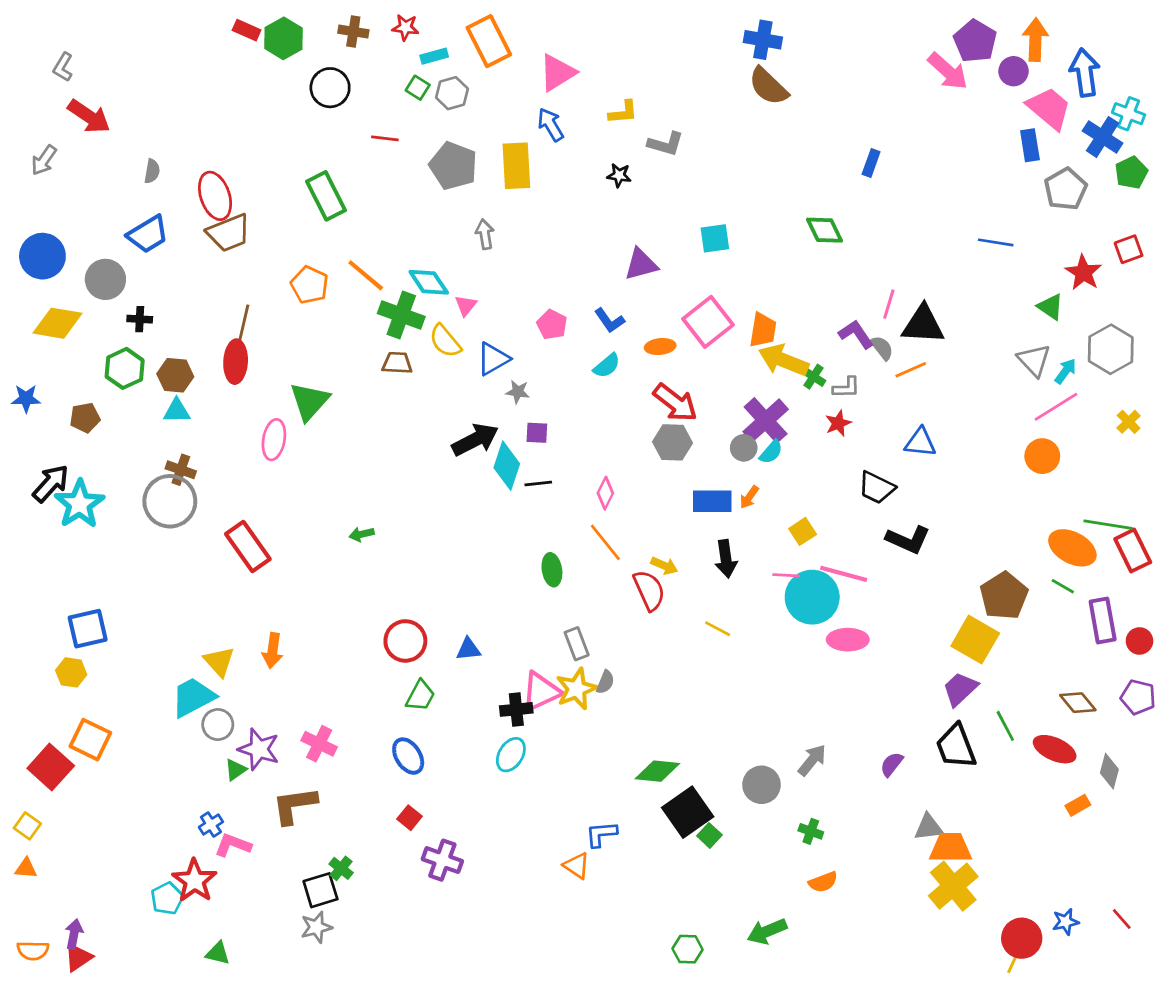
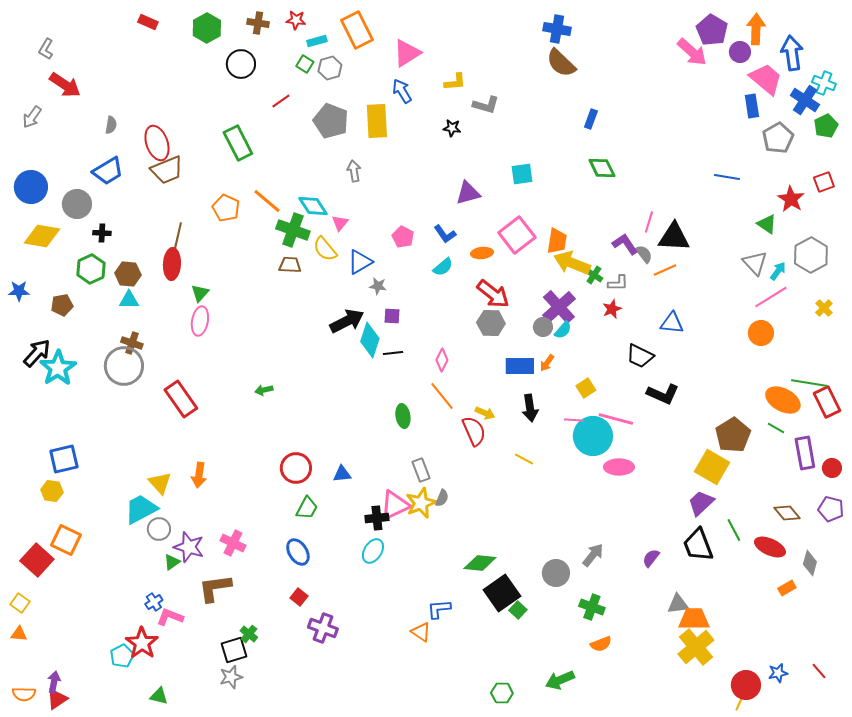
red rectangle: (247, 30) -> (148, 22), moved
red line: (385, 138) -> (281, 101), turned -42
blue rectangle: (871, 163) -> (591, 119), moved
green triangle: (310, 401) -> (200, 293), moved, size x0.6
green cross: (811, 831) -> (592, 607), size x1.4

